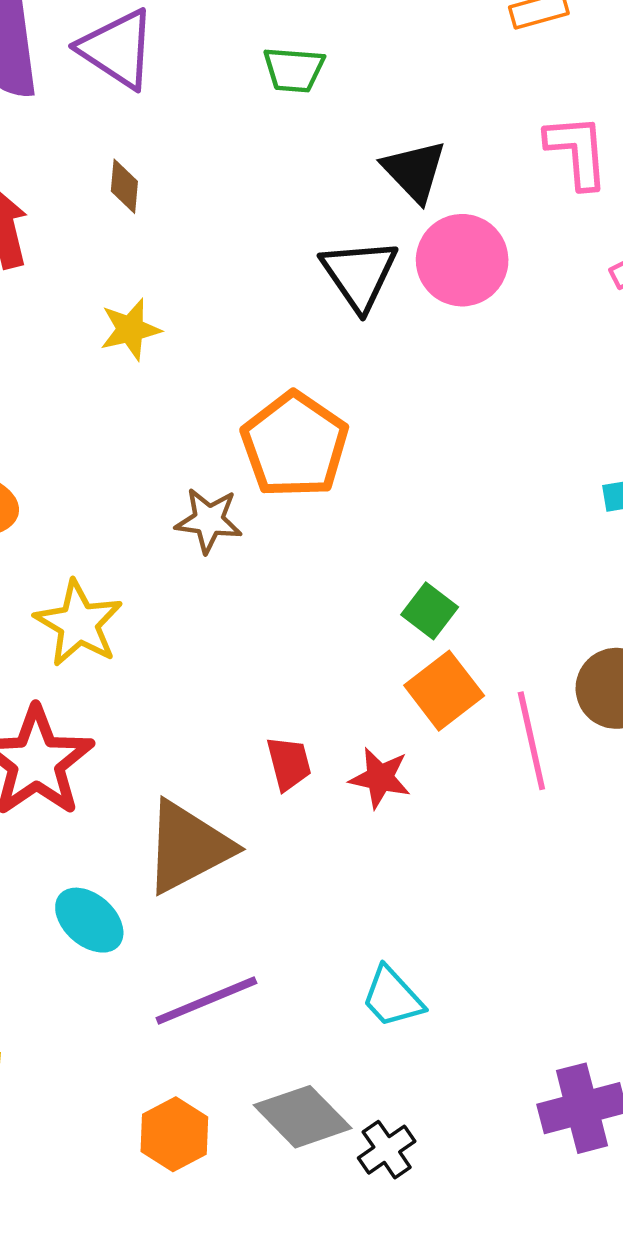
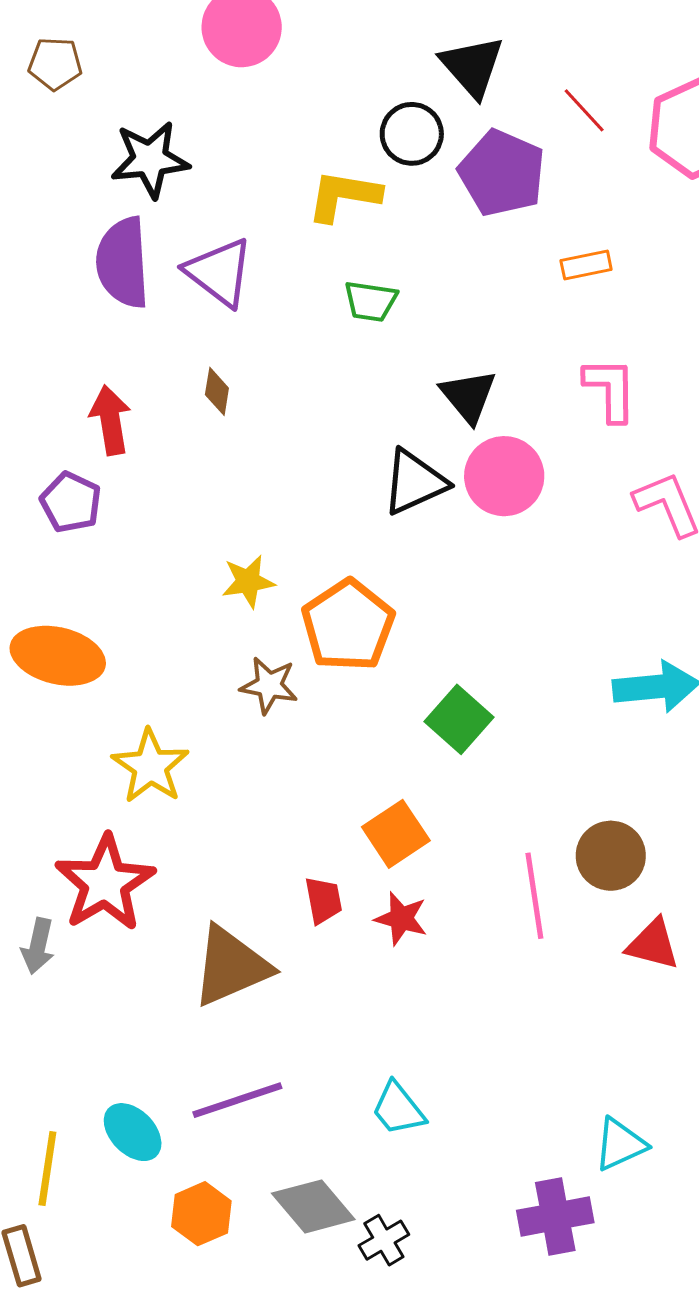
black triangle: (359, 274) -> (414, 482), turned 36
yellow star: (130, 329) -> (248, 581), moved
green square: (430, 611) -> (459, 719), moved, size x1.4
orange square: (444, 691) -> (396, 834), moved
cyan ellipse: (89, 920) -> (133, 1132), moved

